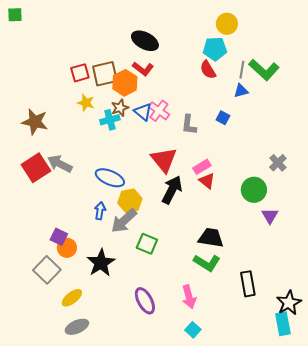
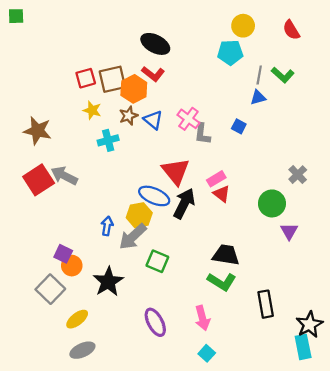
red semicircle: (208, 70) -> (291, 30), moved
green L-shape: (264, 70) -> (283, 75), size x0.7
pink cross: (159, 111) -> (188, 119), moved
cyan cross: (110, 120) -> (108, 140), moved
blue ellipse: (110, 178) -> (154, 196), moved

